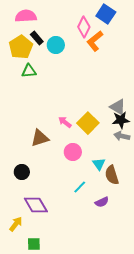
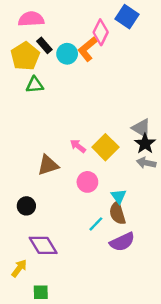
orange L-shape: (95, 41) -> (87, 49), moved
black star: (121, 120) -> (145, 144), turned -30
brown semicircle: (112, 175) -> (117, 213), moved
purple semicircle: (102, 202) -> (122, 242), size x1.5

